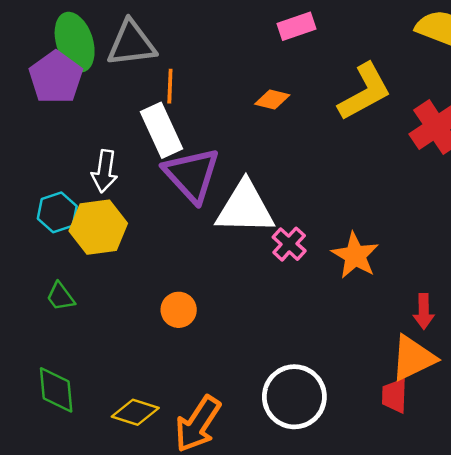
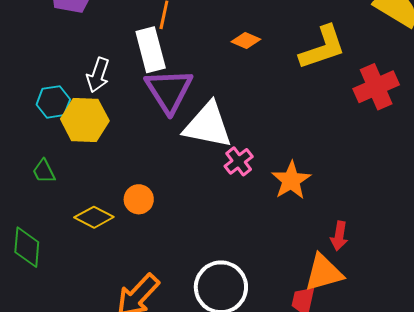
yellow diamond: (135, 412) -> (94, 217), moved

